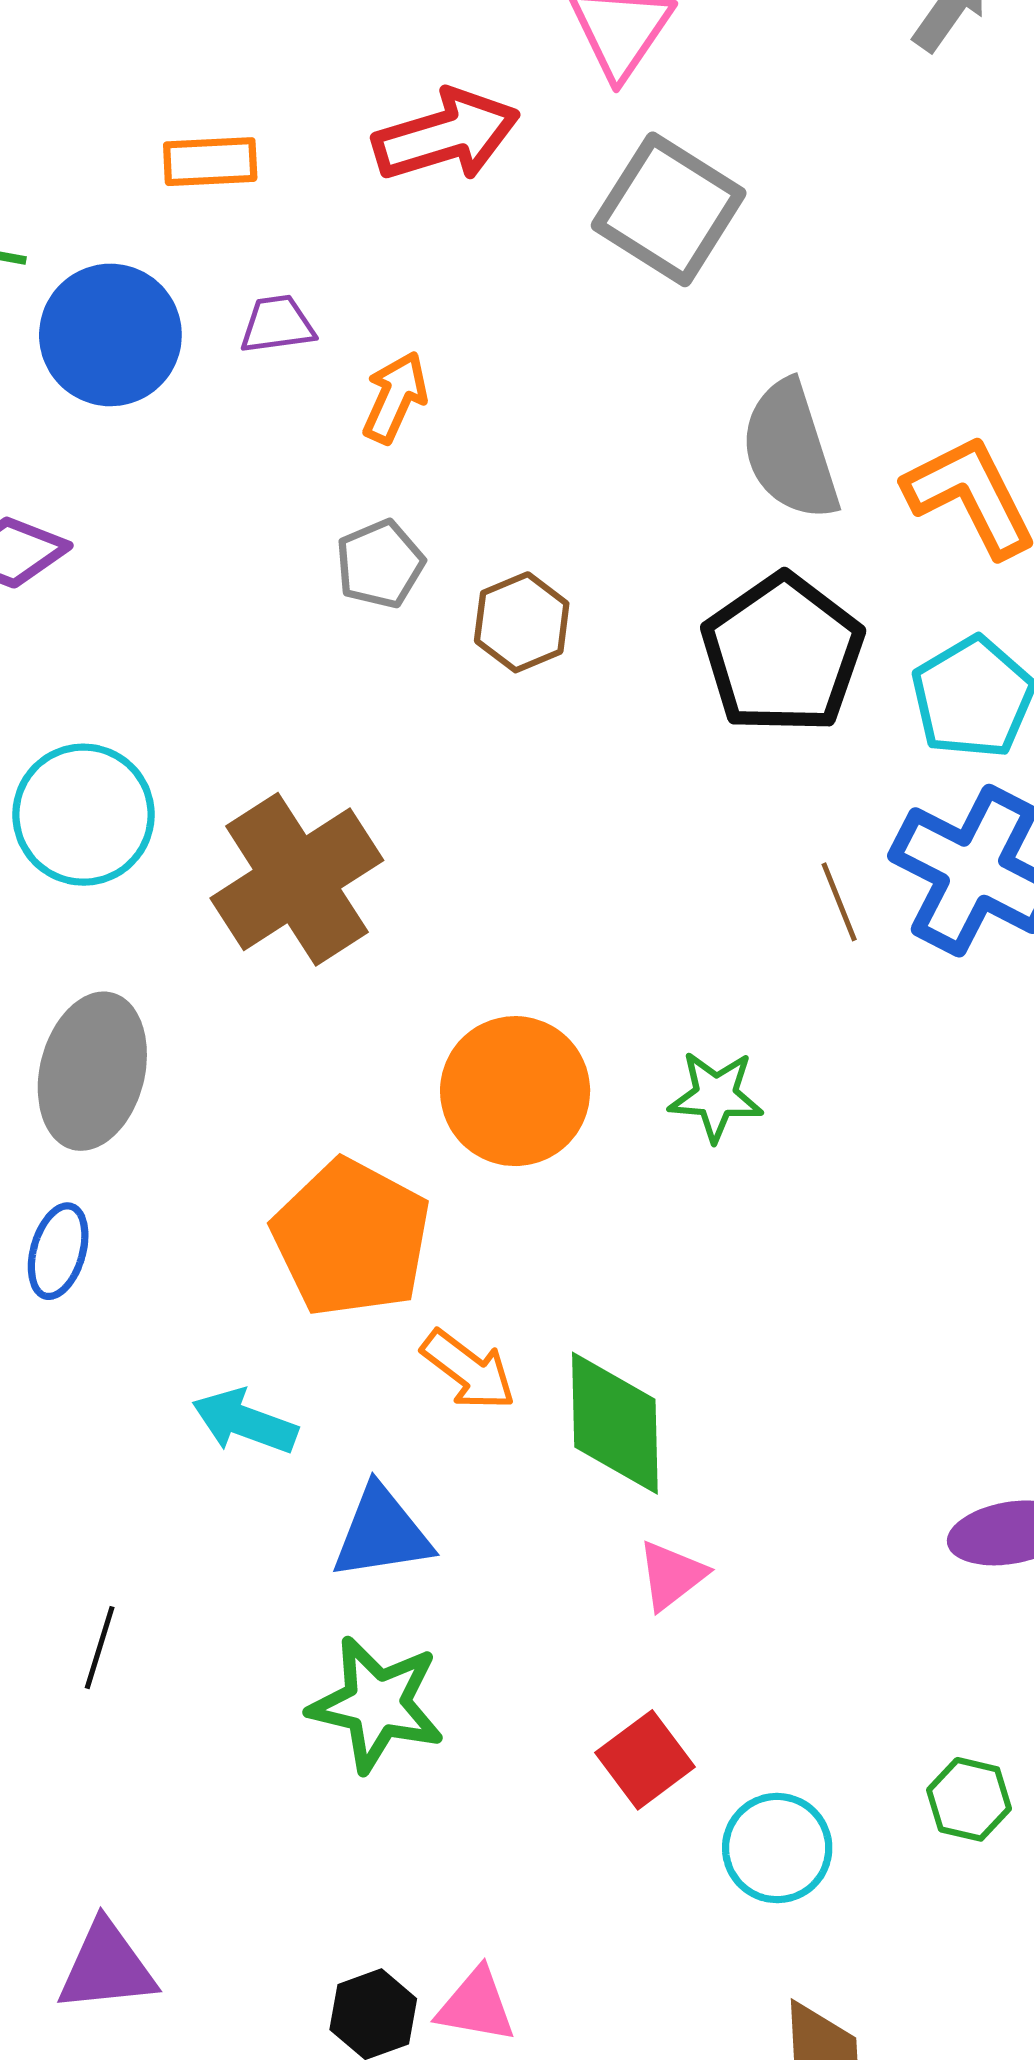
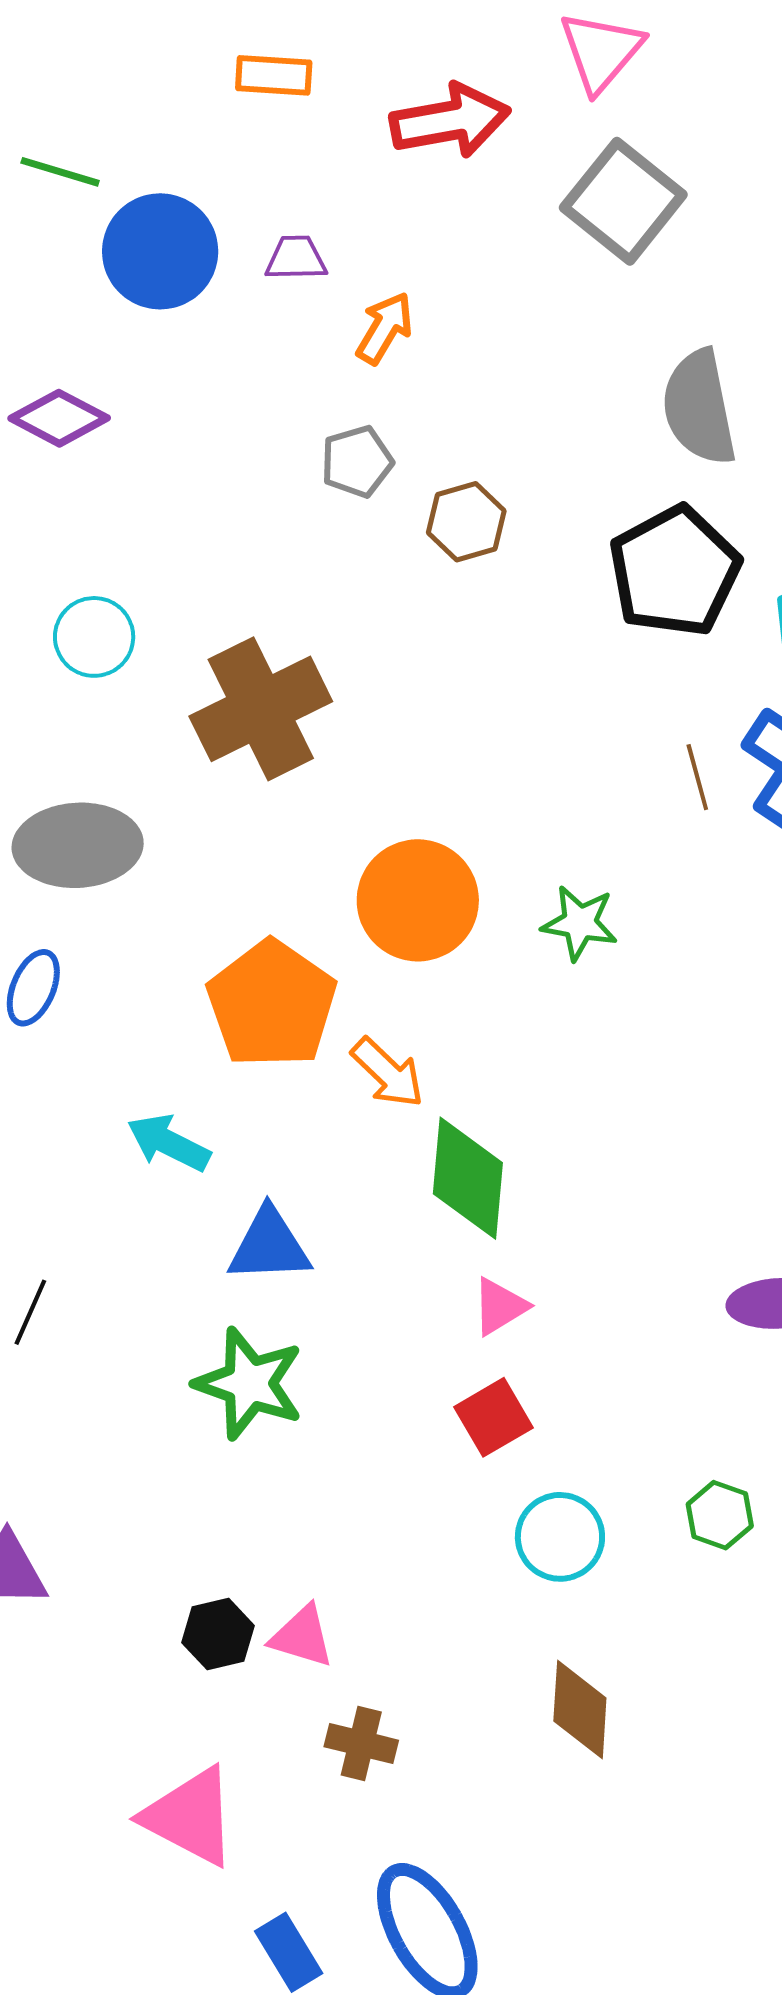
orange rectangle: (210, 162) -> (274, 75), moved
cyan circle: (83, 815) -> (94, 637), size x0.7
gray ellipse: (92, 1071) -> (78, 845), turned 66
orange arrow: (468, 1370) -> (388, 1073), moved
red square: (645, 1760) -> (494, 1417), moved

